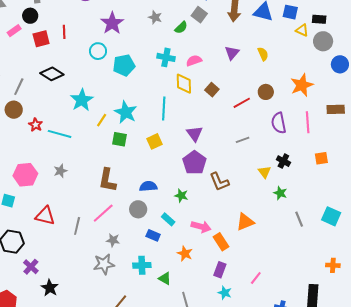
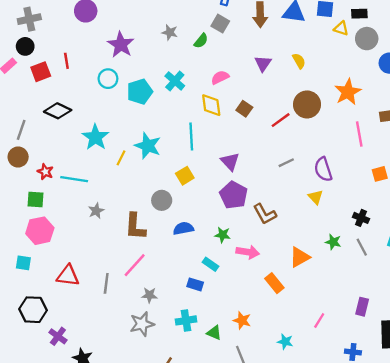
cyan cross: (166, 57) -> (175, 81), moved, turned 36
brown circle: (266, 92) -> (307, 104), size x1.5
purple semicircle: (279, 123) -> (323, 169), moved
green square: (120, 139) -> (35, 200), moved
black cross: (283, 161) -> (361, 218), moved
gray star: (60, 171) -> (96, 211), moved
green star: (280, 193) -> (333, 242), moved
gray circle: (138, 209) -> (162, 200), moved
pink arrow: (201, 227) -> (248, 252), moved
orange star: (185, 254) -> (242, 320), moved
purple rectangle: (220, 270) -> (362, 307), moved

